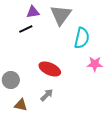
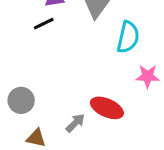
red ellipse: (50, 69) -> (107, 108), moved

